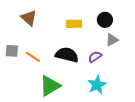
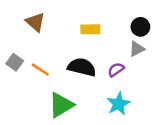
black circle: (105, 20) -> (140, 27), moved
gray square: (12, 51) -> (15, 62), turned 32

